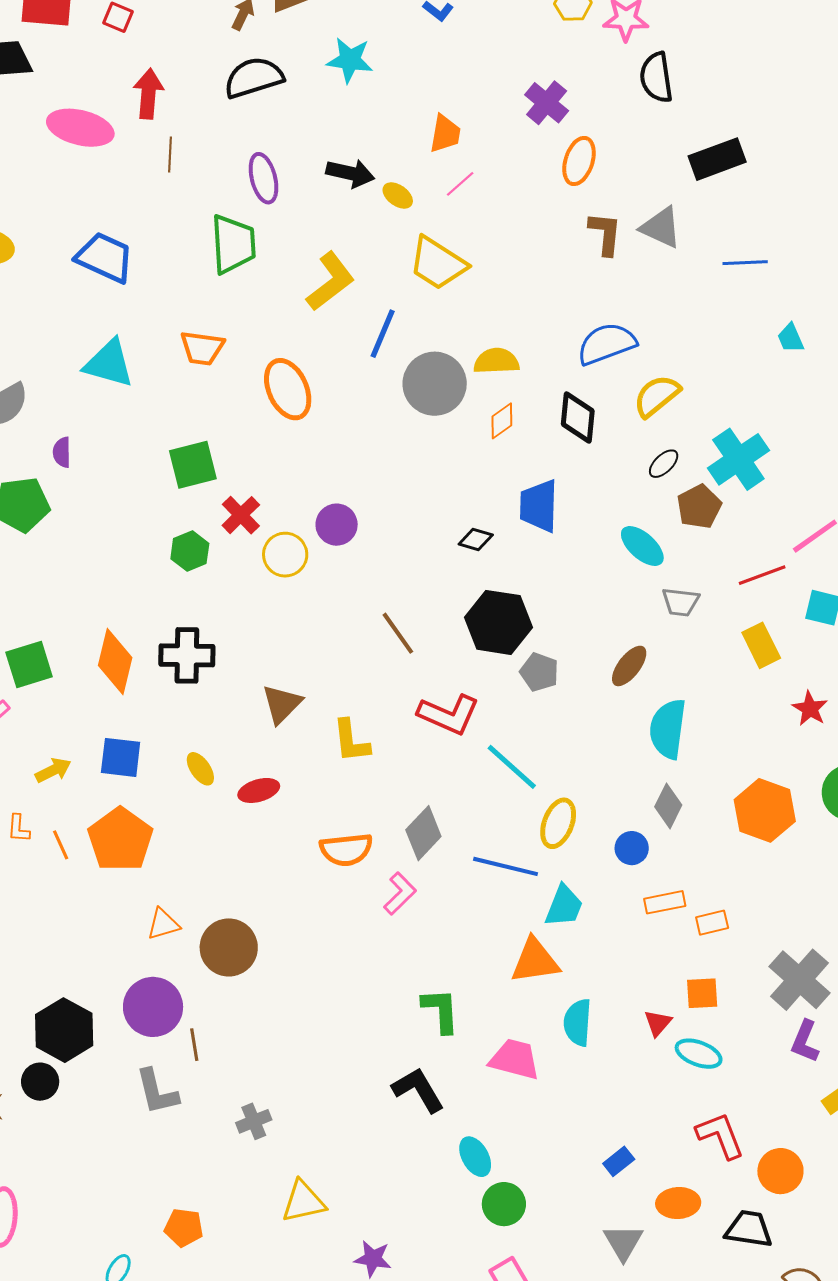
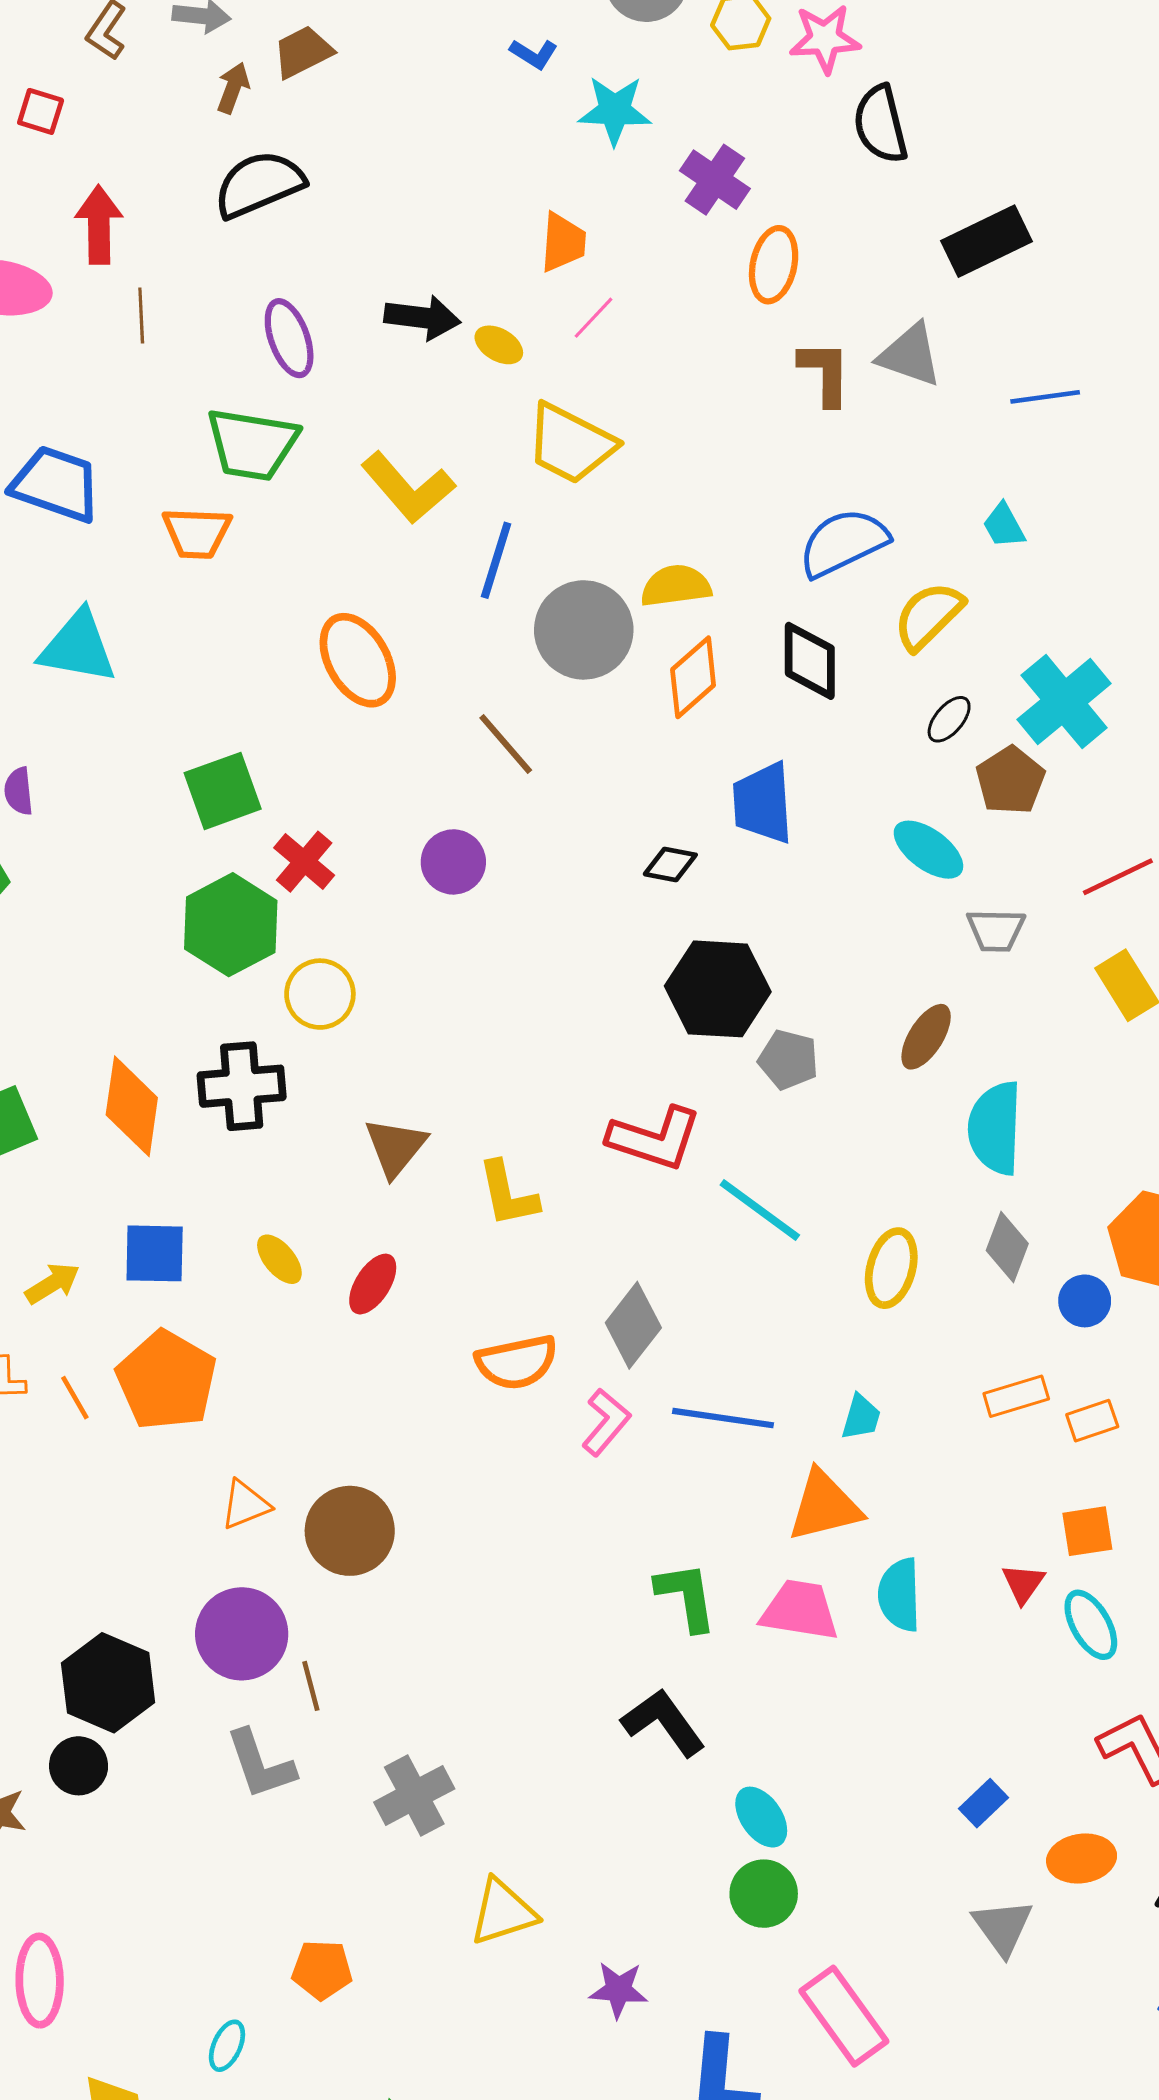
cyan star: (350, 60) -> (615, 110), moved
green trapezoid: (233, 244) -> (252, 444), turned 108
yellow L-shape: (331, 282) -> (408, 488), turned 92
cyan trapezoid: (791, 338) -> (1004, 526), moved
orange trapezoid: (202, 348) -> (197, 533), moved
orange diamond: (502, 421) -> (693, 677), size x1.4
green hexagon: (190, 551) -> (231, 925), size x1.6
yellow circle: (285, 555) -> (320, 994), moved
brown line: (398, 633) -> (506, 744), moved
red ellipse: (259, 790) -> (373, 1284), turned -36
yellow ellipse: (558, 823) -> (891, 1268), moved
blue circle: (632, 848) -> (1085, 1301), moved
blue line: (505, 866) -> (723, 1418), moved
cyan trapezoid: (564, 906) -> (861, 1417), size x0.7
cyan ellipse: (699, 1054) -> (1091, 1625), turned 45
pink trapezoid: (515, 1059) -> (800, 1610), moved
gray cross: (254, 1121) -> (414, 1795), size x1.4
green circle: (504, 1204) -> (764, 1894), moved

